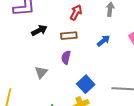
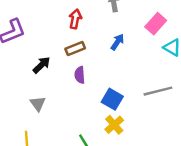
black arrow: (39, 30) -> (42, 65), moved
gray triangle: (41, 72) -> (38, 104), moved

